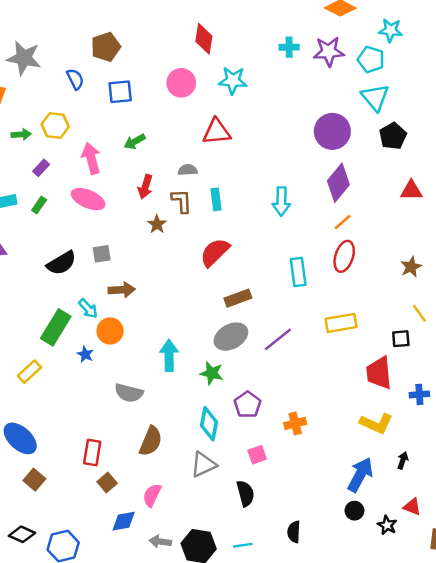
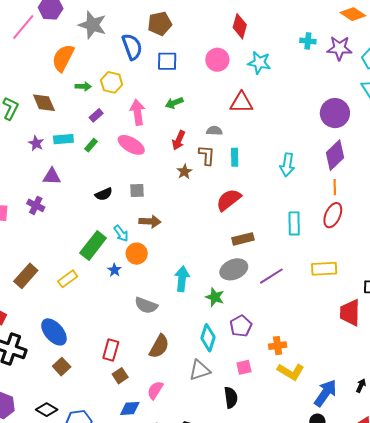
blue semicircle: (75, 79) -> (132, 47), size x1.5
orange line: (343, 222) -> (335, 187), turned -56
black semicircle: (61, 263) -> (104, 194), size x0.7
yellow L-shape: (376, 423) -> (291, 372), moved

